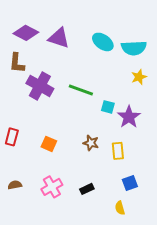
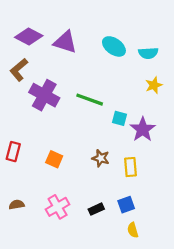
cyan semicircle: (134, 48) -> (148, 53), size x0.7
brown L-shape: (17, 63) -> (19, 70), turned 45
blue square: (130, 183) -> (126, 205), moved

